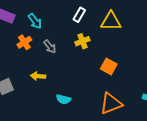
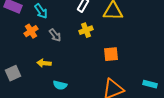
orange square: (109, 67) -> (111, 54), turned -35
cyan semicircle: (63, 99) -> (60, 85), moved

